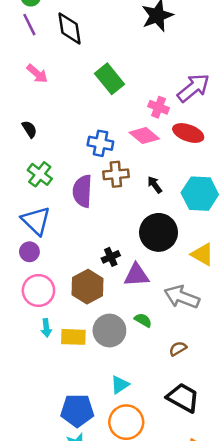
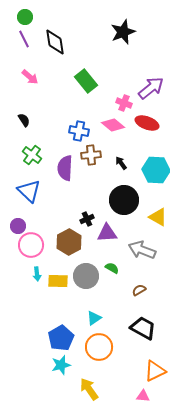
purple circle: (29, 252) -> (18, 226), moved
blue pentagon: (77, 411) -> (61, 338), turned -30

